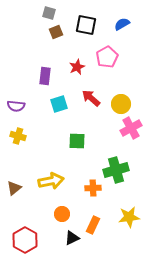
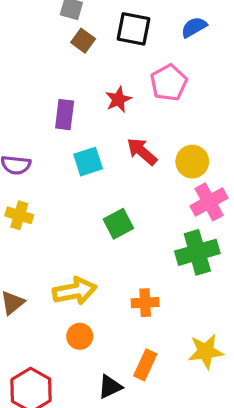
brown square: (56, 32) -> (83, 41), turned -32
green square: (77, 141) -> (118, 224), turned -30
green cross: (116, 170) -> (197, 252), moved
orange circle: (62, 214) -> (80, 336), moved

